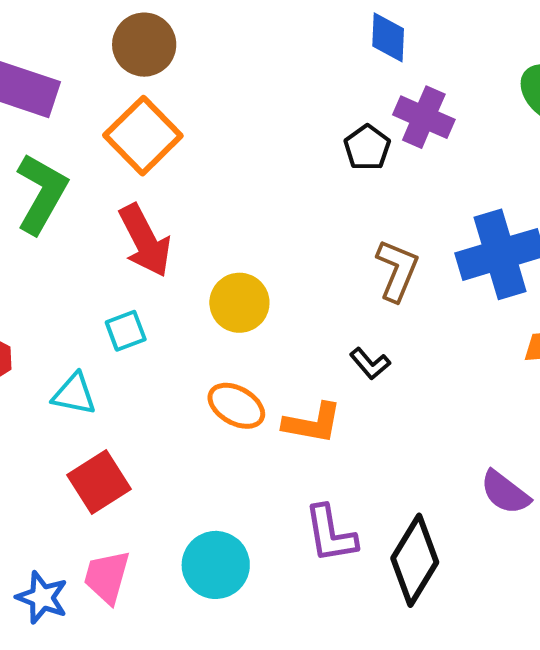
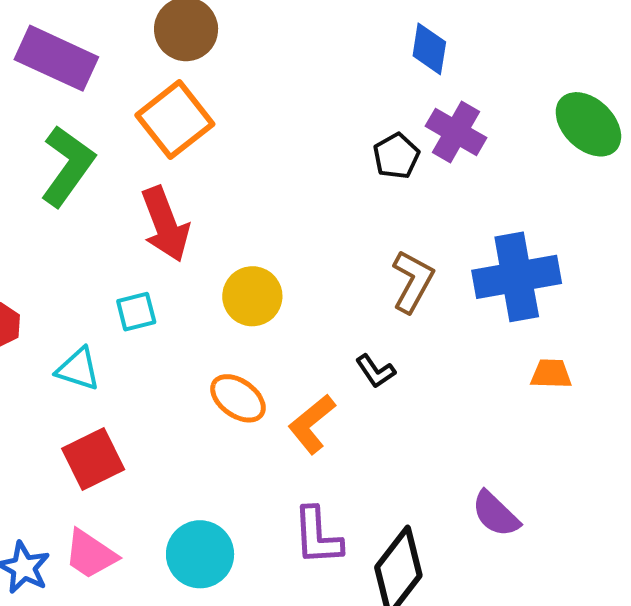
orange L-shape: (312, 423) -> (312, 424), turned 124
pink trapezoid: (107, 577) -> (90, 554), turned -78

